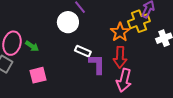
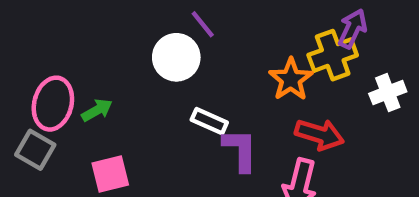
green arrow: (32, 46) -> (97, 110), turned -64
red arrow: (120, 57) -> (319, 134), moved, turned -75

